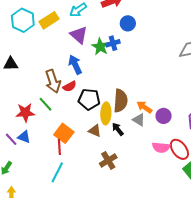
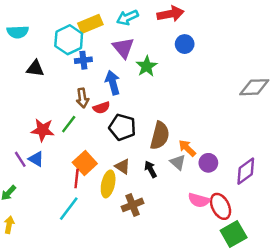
cyan hexagon: (23, 20) -> (69, 40), moved
blue cross: (113, 43) -> (83, 60), moved
brown arrow: (53, 81) -> (82, 98), size x0.7
green line: (45, 104) -> (69, 124), turned 70
yellow ellipse: (106, 113) -> (108, 184), moved

